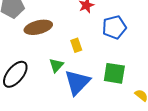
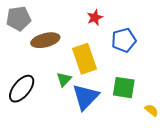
yellow rectangle: (76, 45) -> (85, 59), size x2.0

